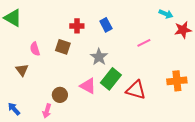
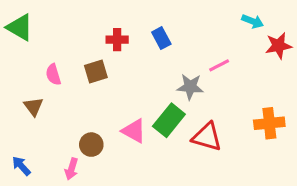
brown square: (63, 47) -> (96, 72), turned -35
gray star: (99, 57) -> (190, 87), moved, turned -30

